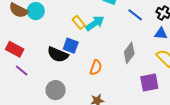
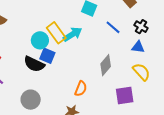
cyan circle: (36, 11) -> (40, 40), moved
yellow rectangle: (79, 22) -> (56, 33), size x1.5
orange semicircle: (96, 68) -> (81, 89), moved

